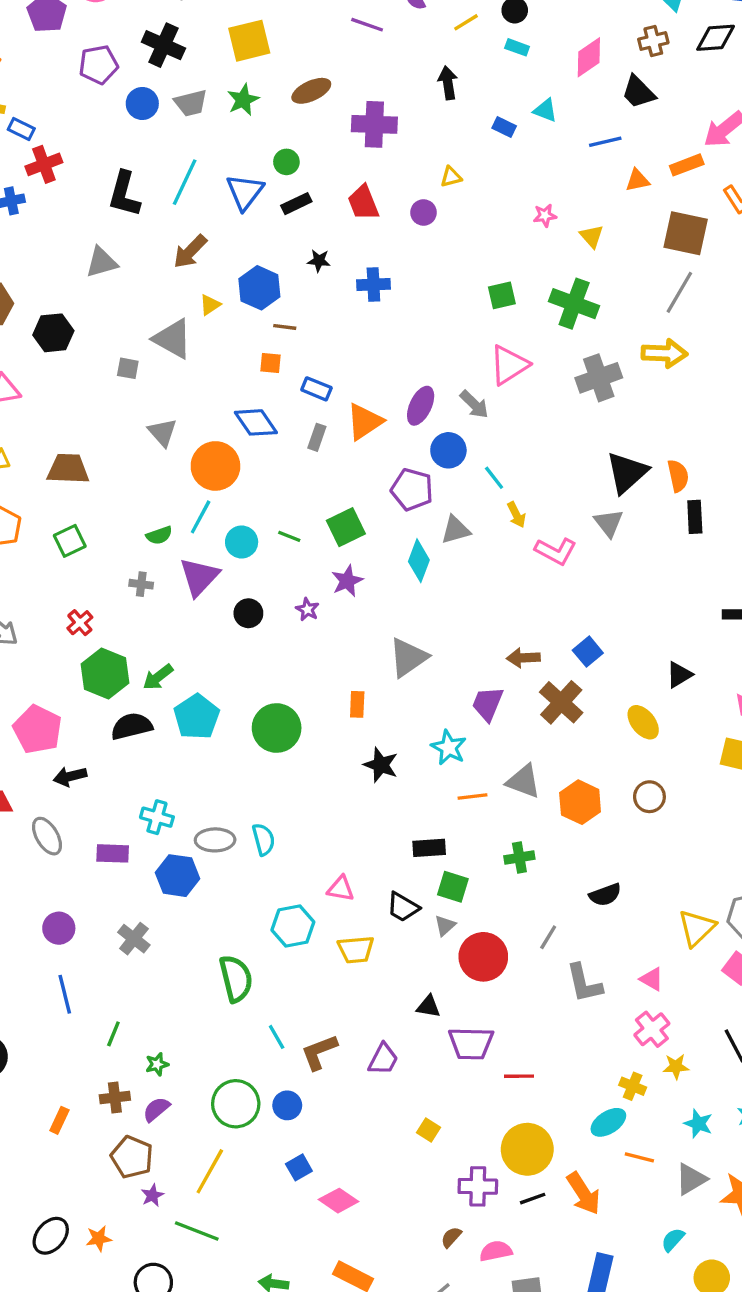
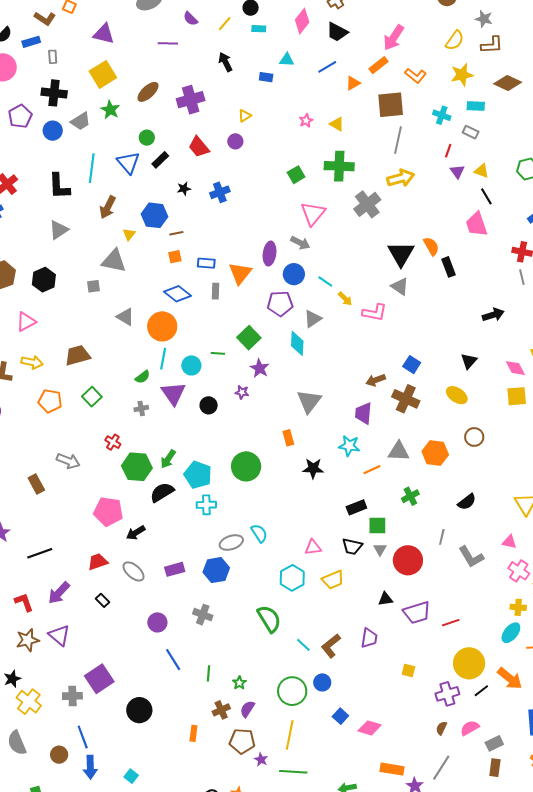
cyan cross: (157, 817) -> (206, 505), moved

